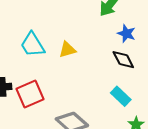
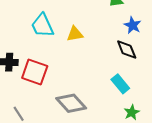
red square: (30, 94) -> (35, 72), turned 36

